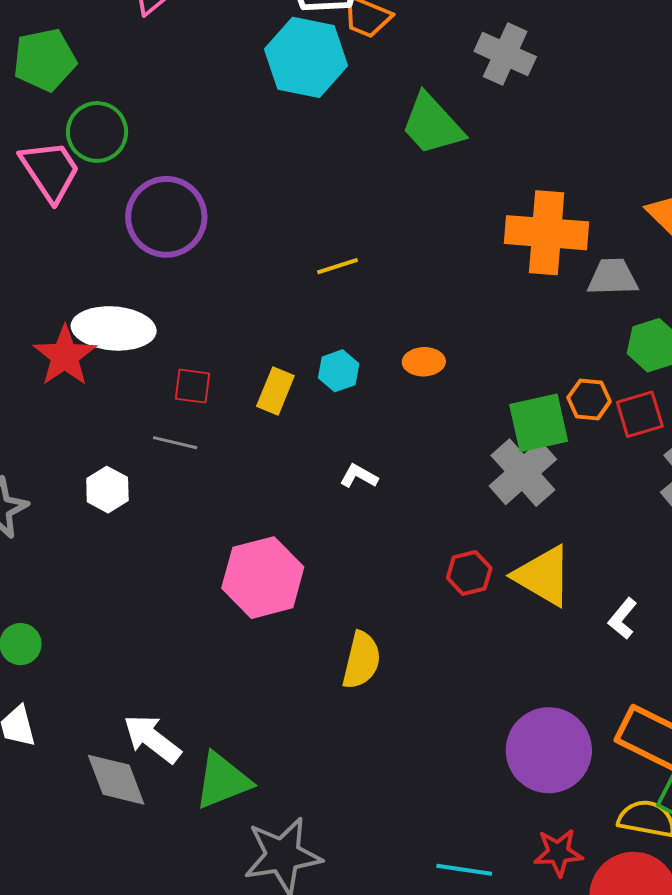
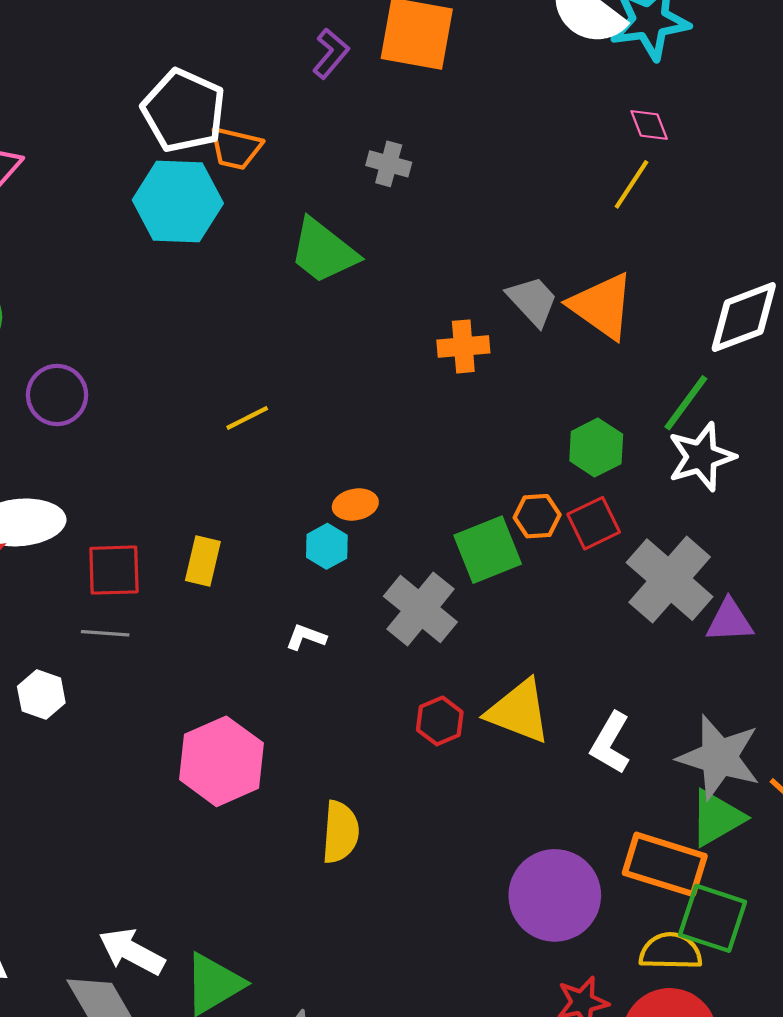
gray cross: (505, 54) -> (389, 164), size x0.7
purple circle: (166, 217) -> (57, 395), size x0.7
orange cross: (547, 233) -> (463, 346), size x0.6
gray trapezoid: (613, 277) -> (533, 301), moved, turned 58
cyan hexagon: (339, 371) -> (327, 546), moved
red square: (193, 386) -> (114, 570), size x1.4
gray cross: (523, 473) -> (420, 609), moved
white L-shape: (623, 619) -> (610, 743), size x1.4

